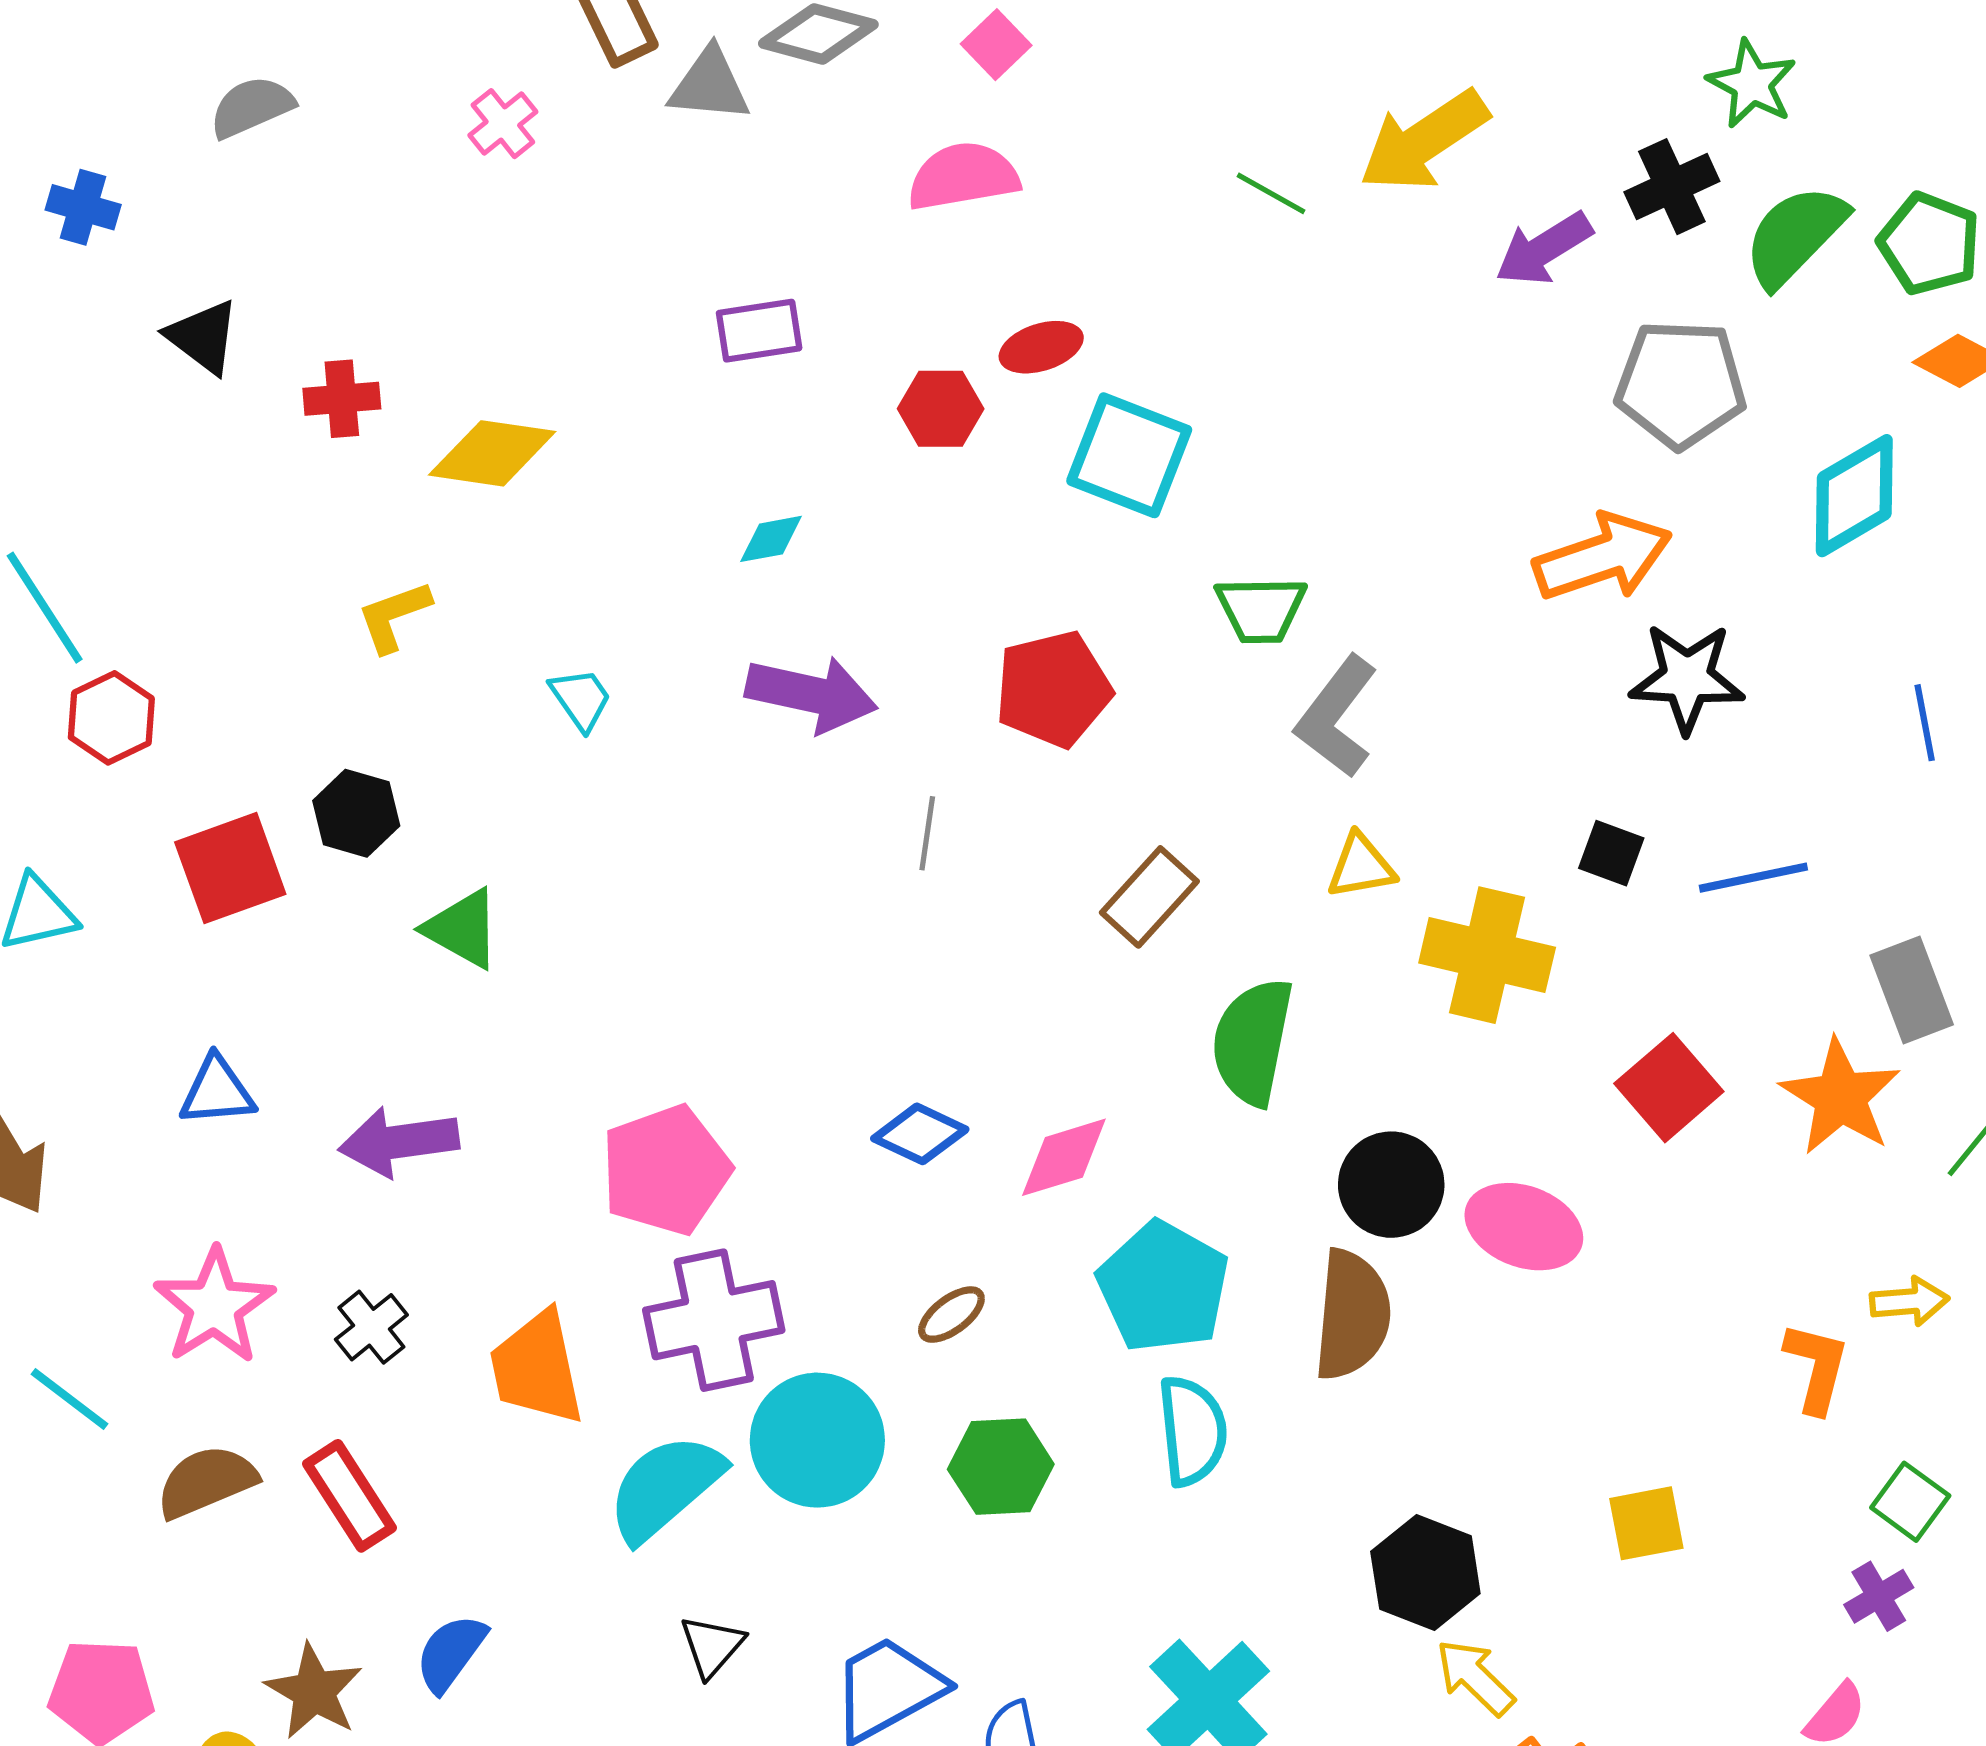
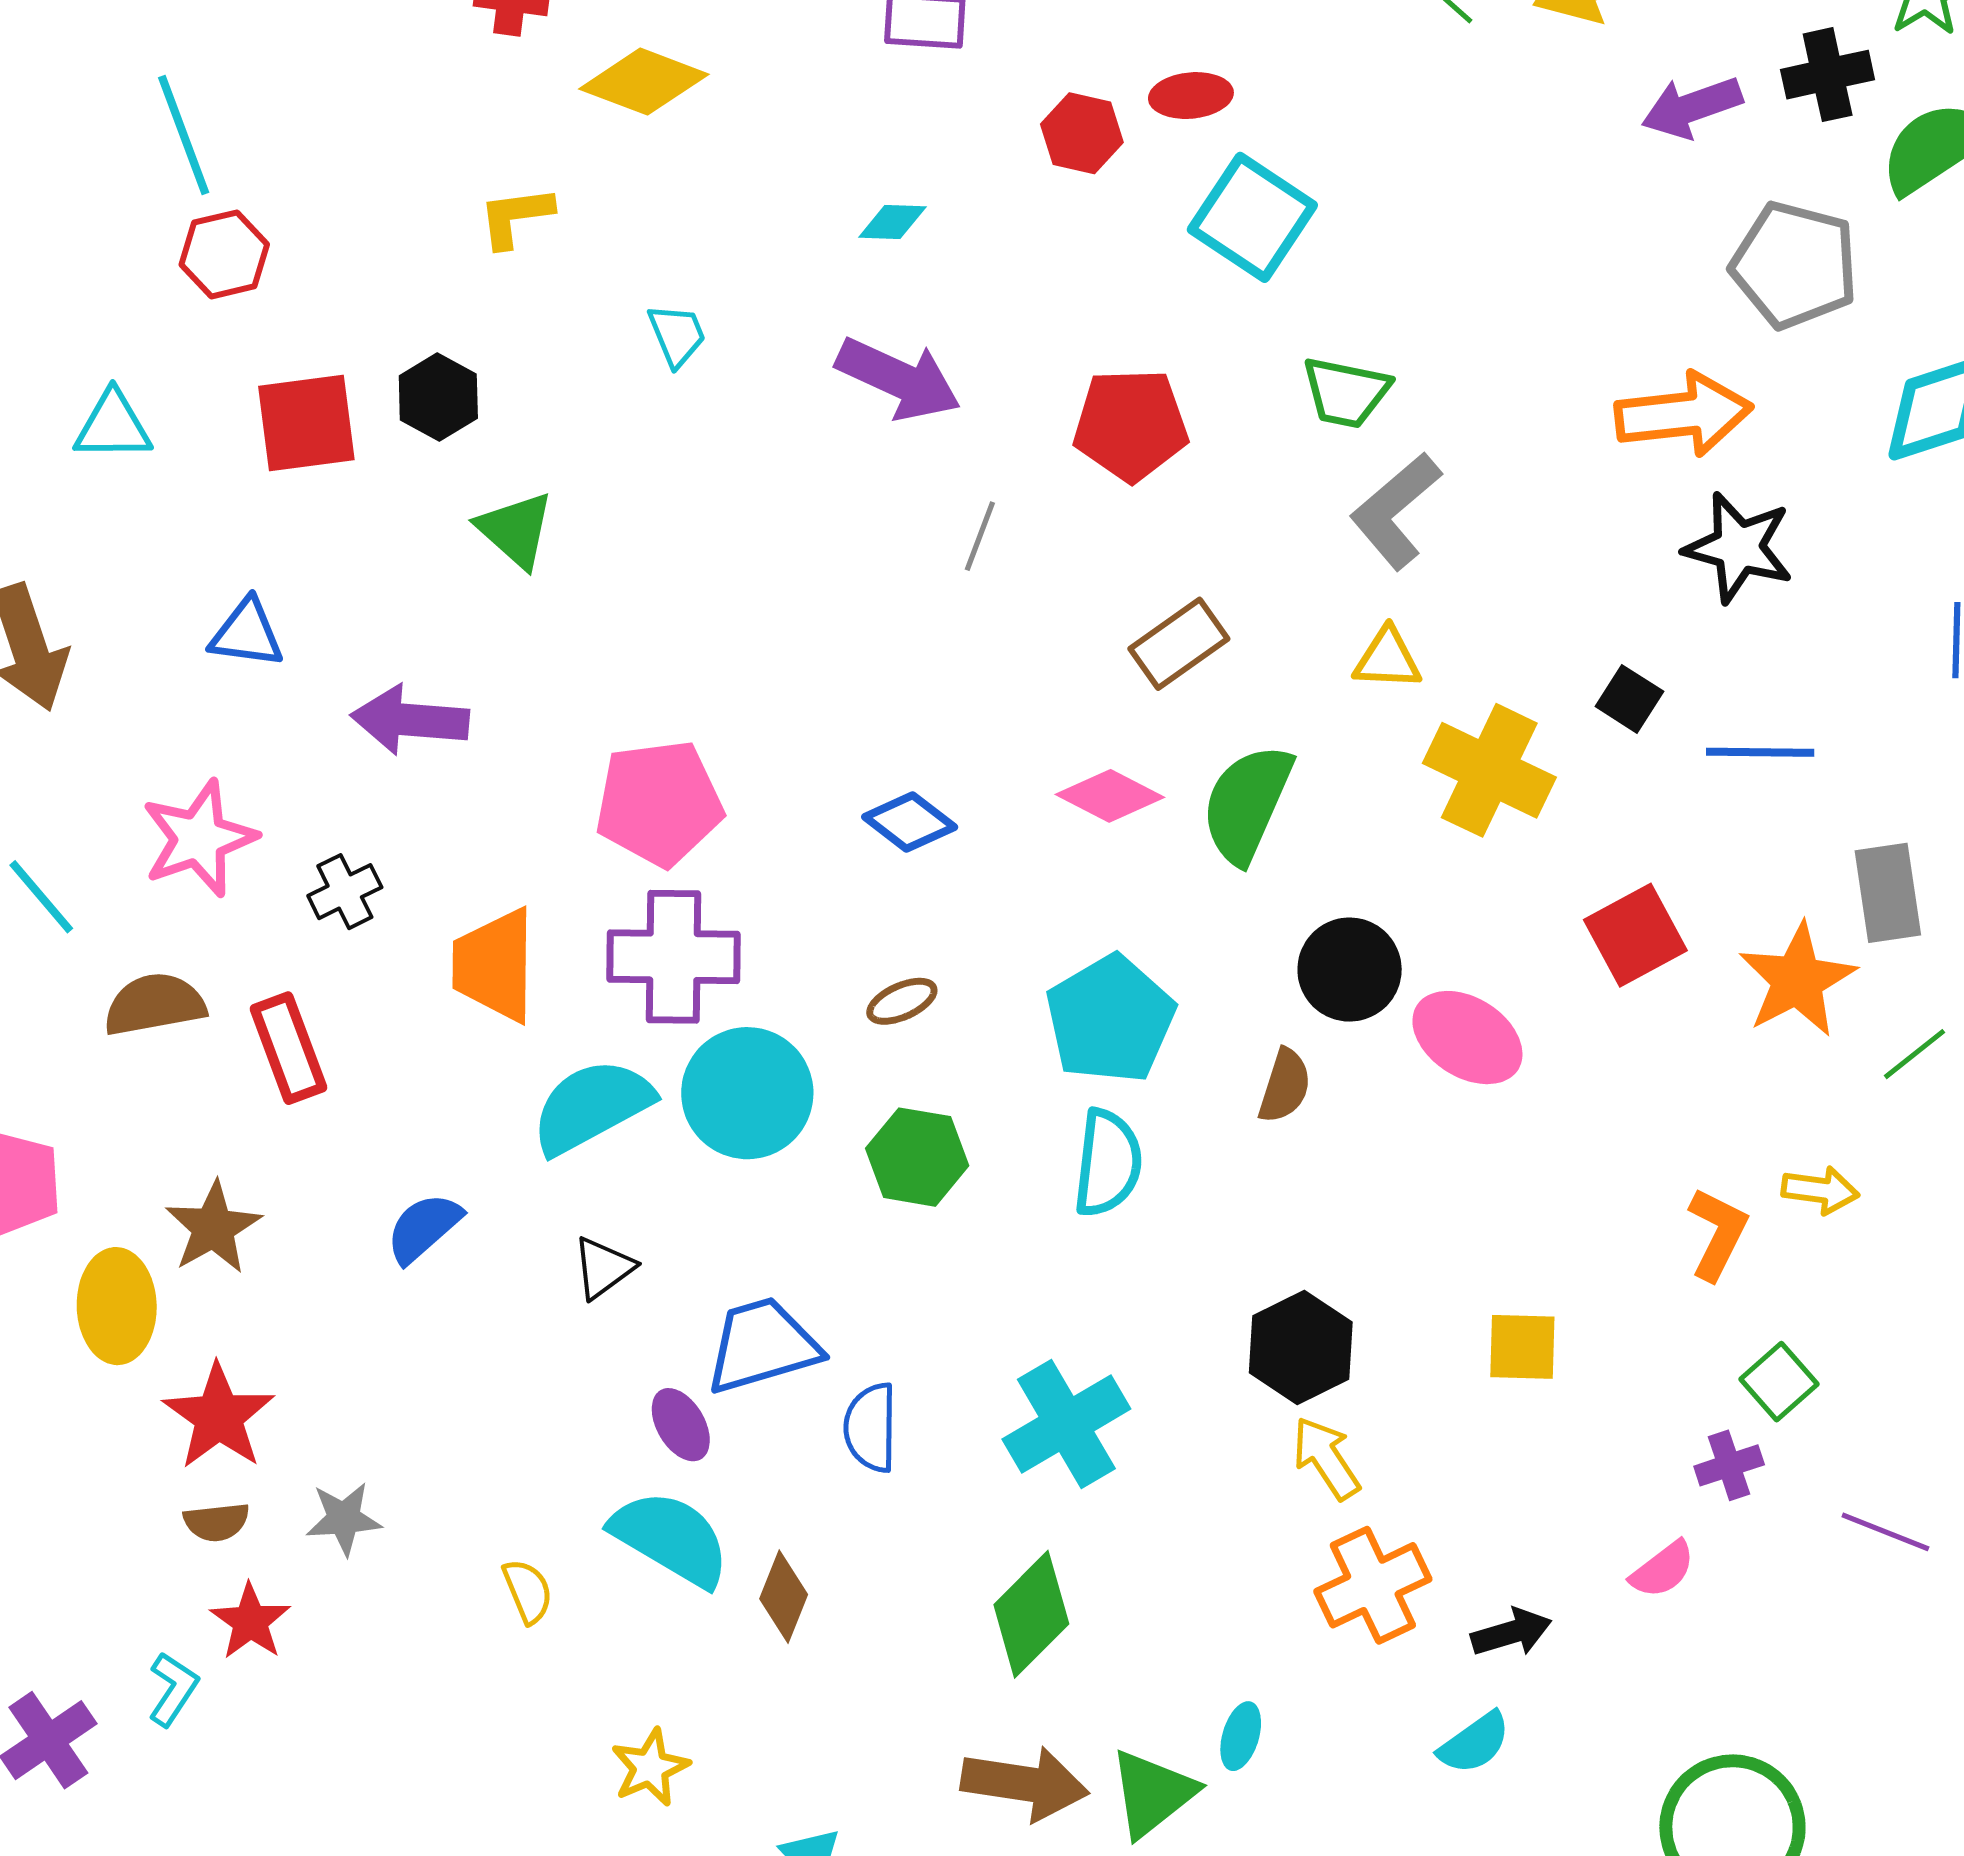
pink diamond: (1064, 1157) -> (1110, 796), moved, turned 32
brown semicircle: (1352, 1315) -> (1285, 1086), size x0.6
blue semicircle: (451, 1653) -> (424, 1228), moved

